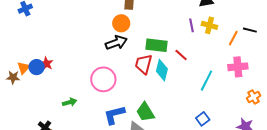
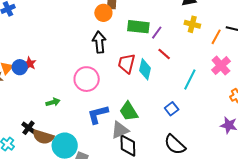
orange circle: (121, 23) -> (103, 13), moved
purple line: (191, 25) -> (157, 33), moved, turned 48
black arrow: (116, 43) -> (99, 42), turned -75
green rectangle: (157, 45) -> (138, 27), moved
pink cross: (238, 67) -> (221, 66), turned -36
blue square: (203, 119) -> (172, 109), moved

